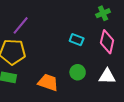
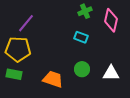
green cross: (103, 13) -> (85, 11), moved
pink diamond: (107, 42) -> (111, 20), moved

